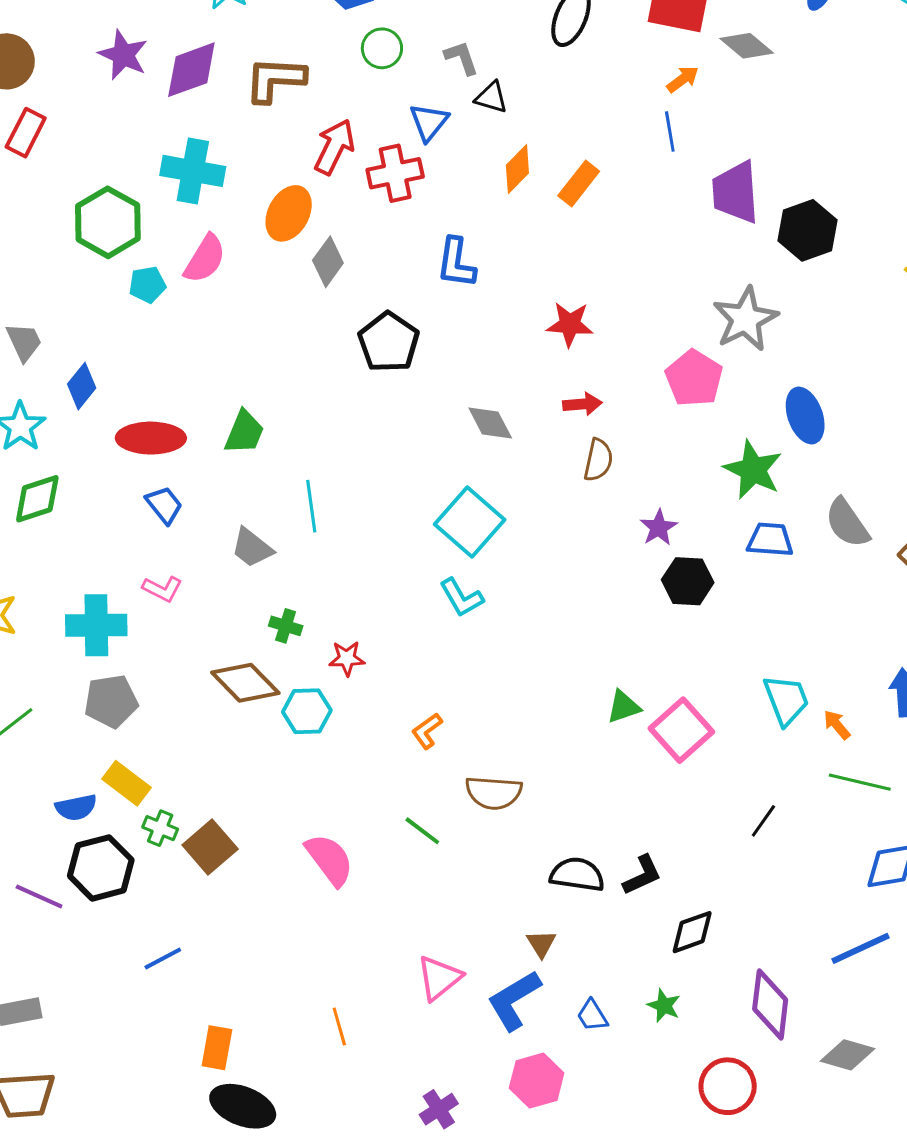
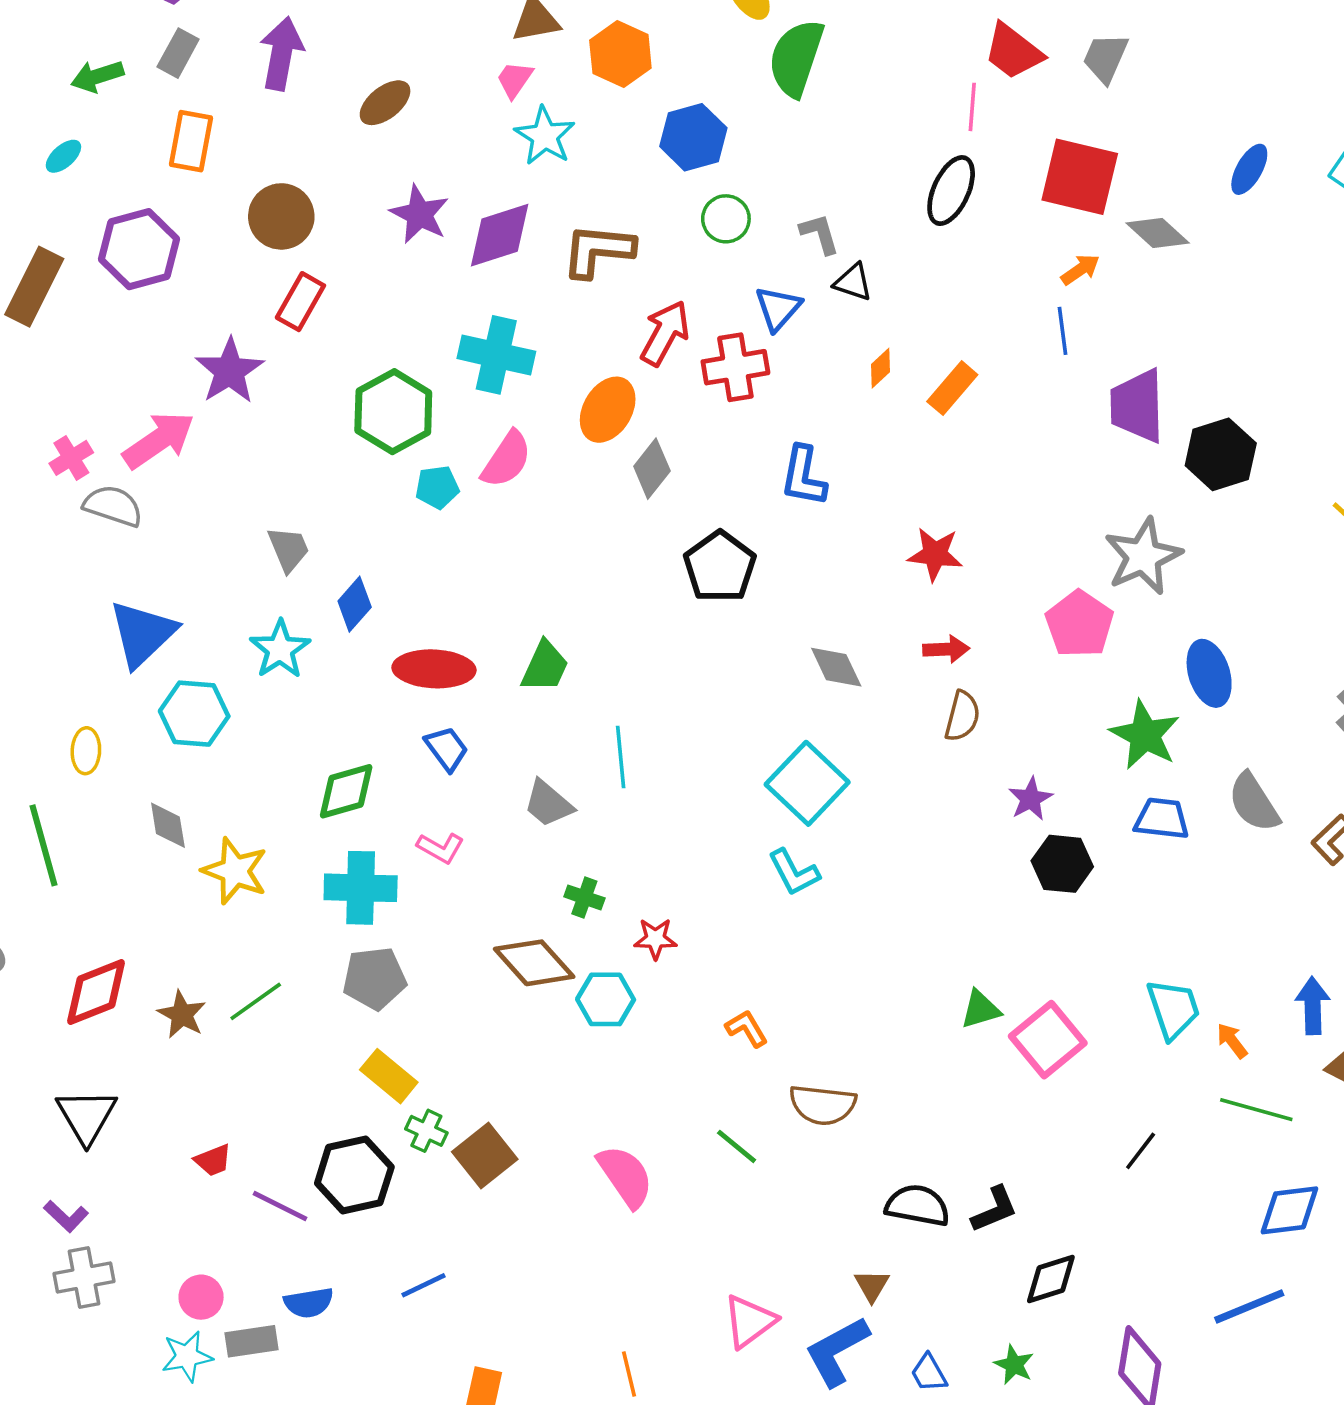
orange diamond: (517, 169) -> (880, 368), size x0.7
green diamond: (37, 499) -> (346, 791), moved
orange L-shape: (427, 731) -> (747, 1028), turned 93
blue semicircle: (76, 807) -> (309, 1303), moved

